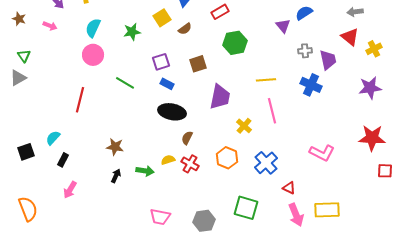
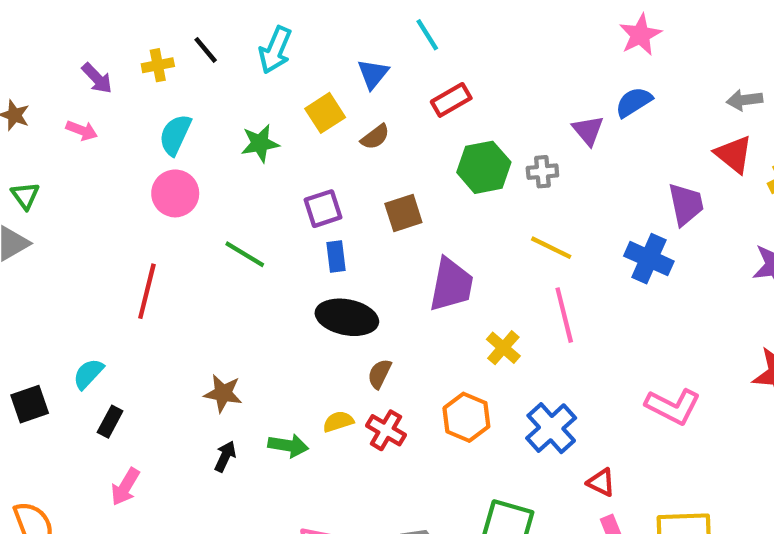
gray cross: (305, 51) -> (542, 172), moved
yellow line: (266, 80) -> (551, 248), turned 30
blue rectangle: (167, 84) -> (336, 256), turned 56

